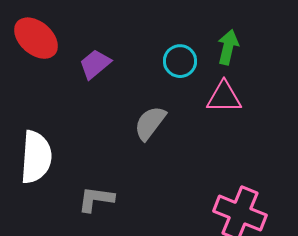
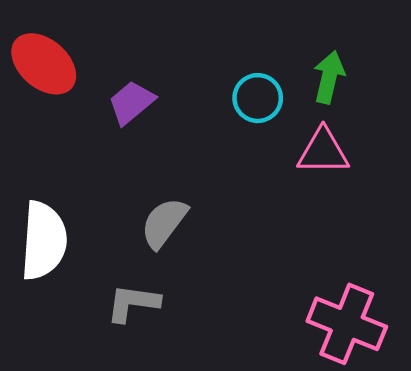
gray semicircle: (150, 123) -> (164, 223), moved

